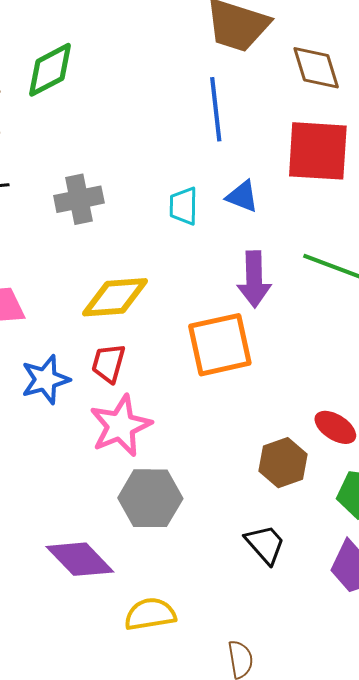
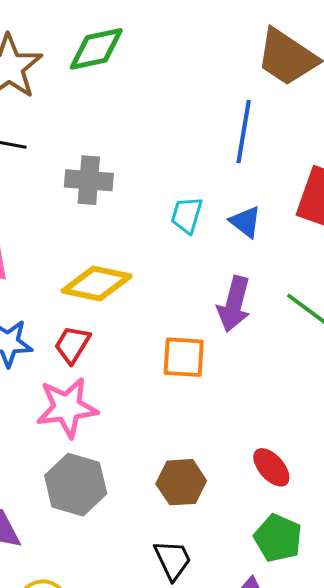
orange square: (220, 345) -> (184, 357), size x0.7
brown hexagon: (283, 463) -> (181, 482), moved

